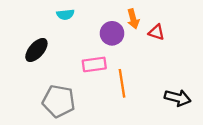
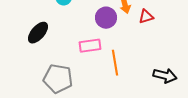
red triangle: (156, 32) -> (146, 17), turned -35

